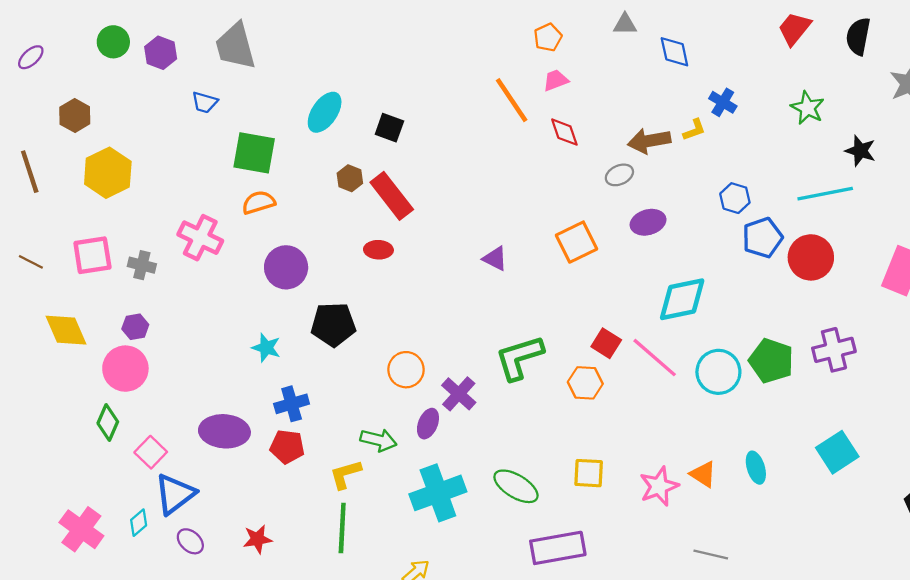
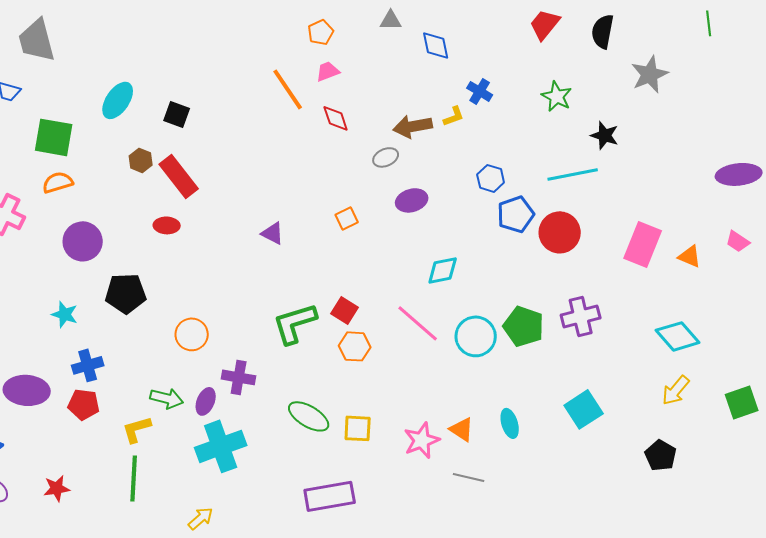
orange square: (577, 242) -> (347, 218), size x0.6
cyan diamond: (682, 299) -> (443, 270), size x0.7
red square: (606, 343) -> (345, 310), moved
purple cross: (459, 394) -> (239, 377), moved, turned -32
purple ellipse: (428, 424) -> (206, 401), moved
green ellipse: (516, 486) -> (309, 416), moved
gray line: (711, 554) -> (469, 477), moved

